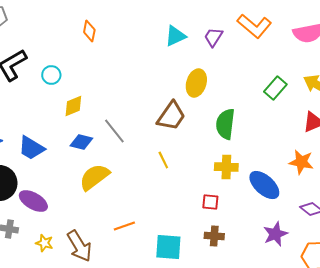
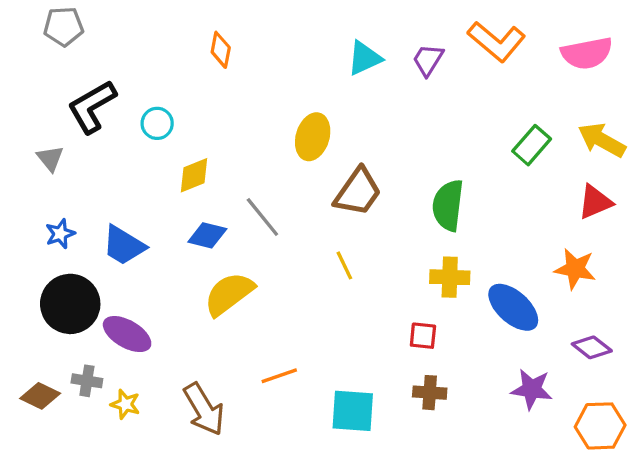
yellow ellipse: (196, 83) -> (313, 137), moved
purple star: (275, 234) -> (532, 389), turned 30
yellow star: (44, 243) -> (125, 404), moved

